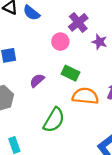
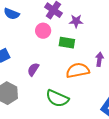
green rectangle: (70, 73) -> (67, 43), moved
green semicircle: (54, 120) -> (57, 98), turned 100

